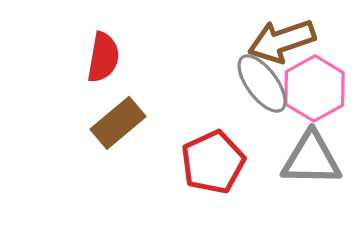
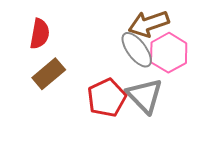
gray triangle: (311, 159) -> (145, 96), moved, turned 45

